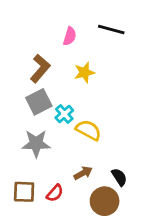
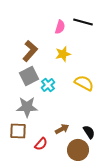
pink semicircle: (70, 36) -> (60, 27), moved
yellow semicircle: (88, 130) -> (84, 83), moved
brown square: (24, 192) -> (18, 131), moved

